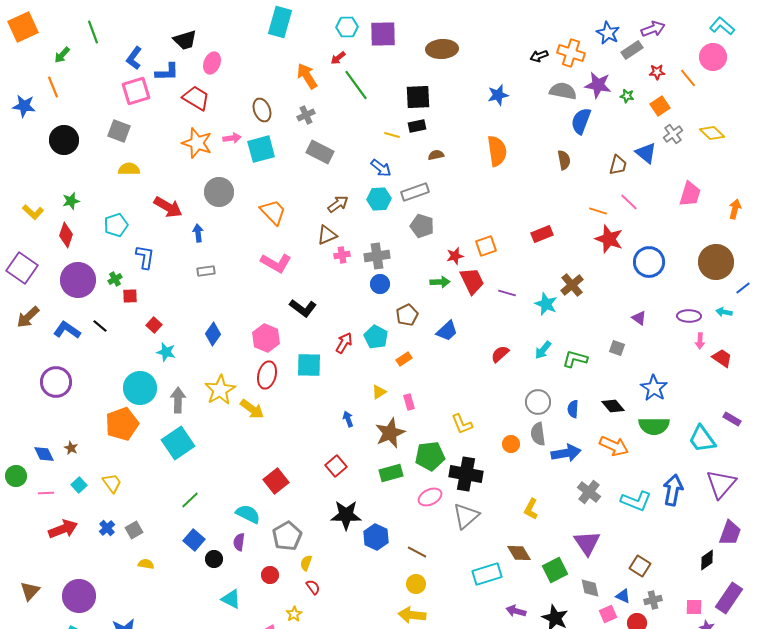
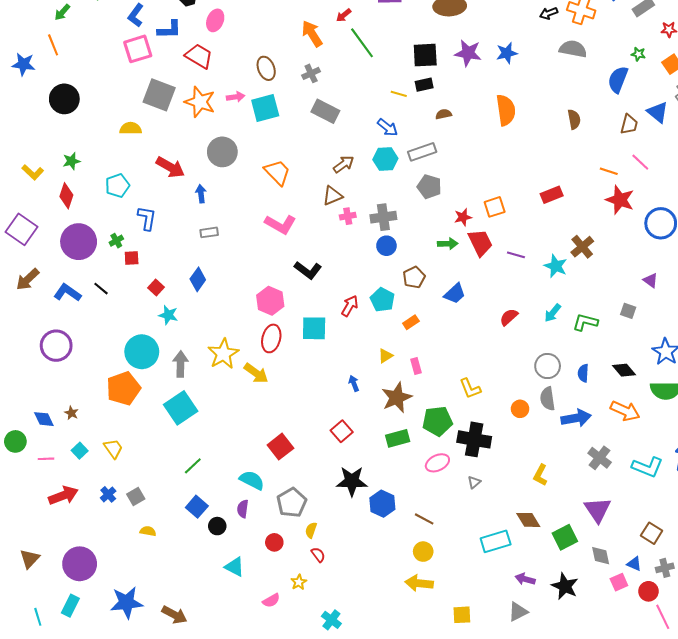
purple star: (598, 85) -> (468, 53), moved
blue semicircle: (581, 121) -> (618, 80), moved
gray square: (119, 131) -> (159, 95), moved, size x1.4
blue diamond: (213, 334) -> (198, 279), moved
gray triangle: (466, 516) -> (474, 482), size x0.5

